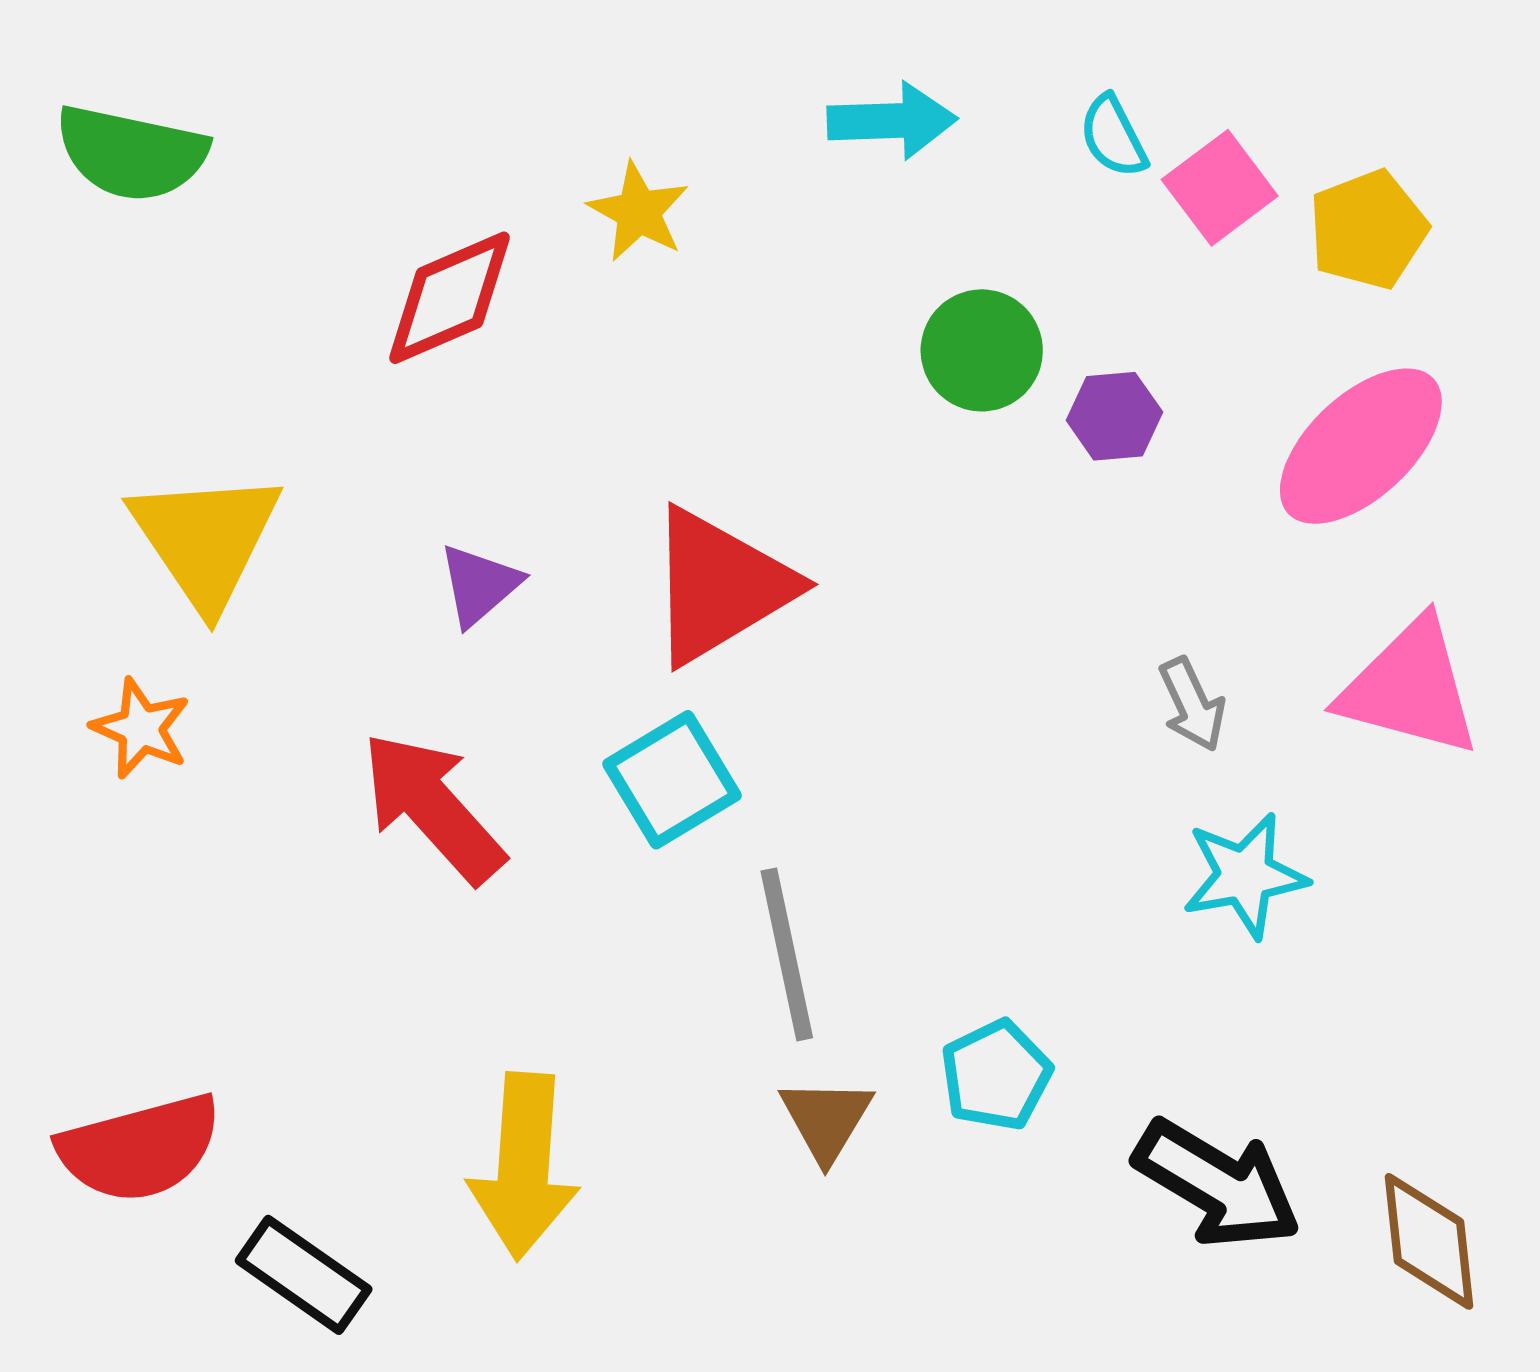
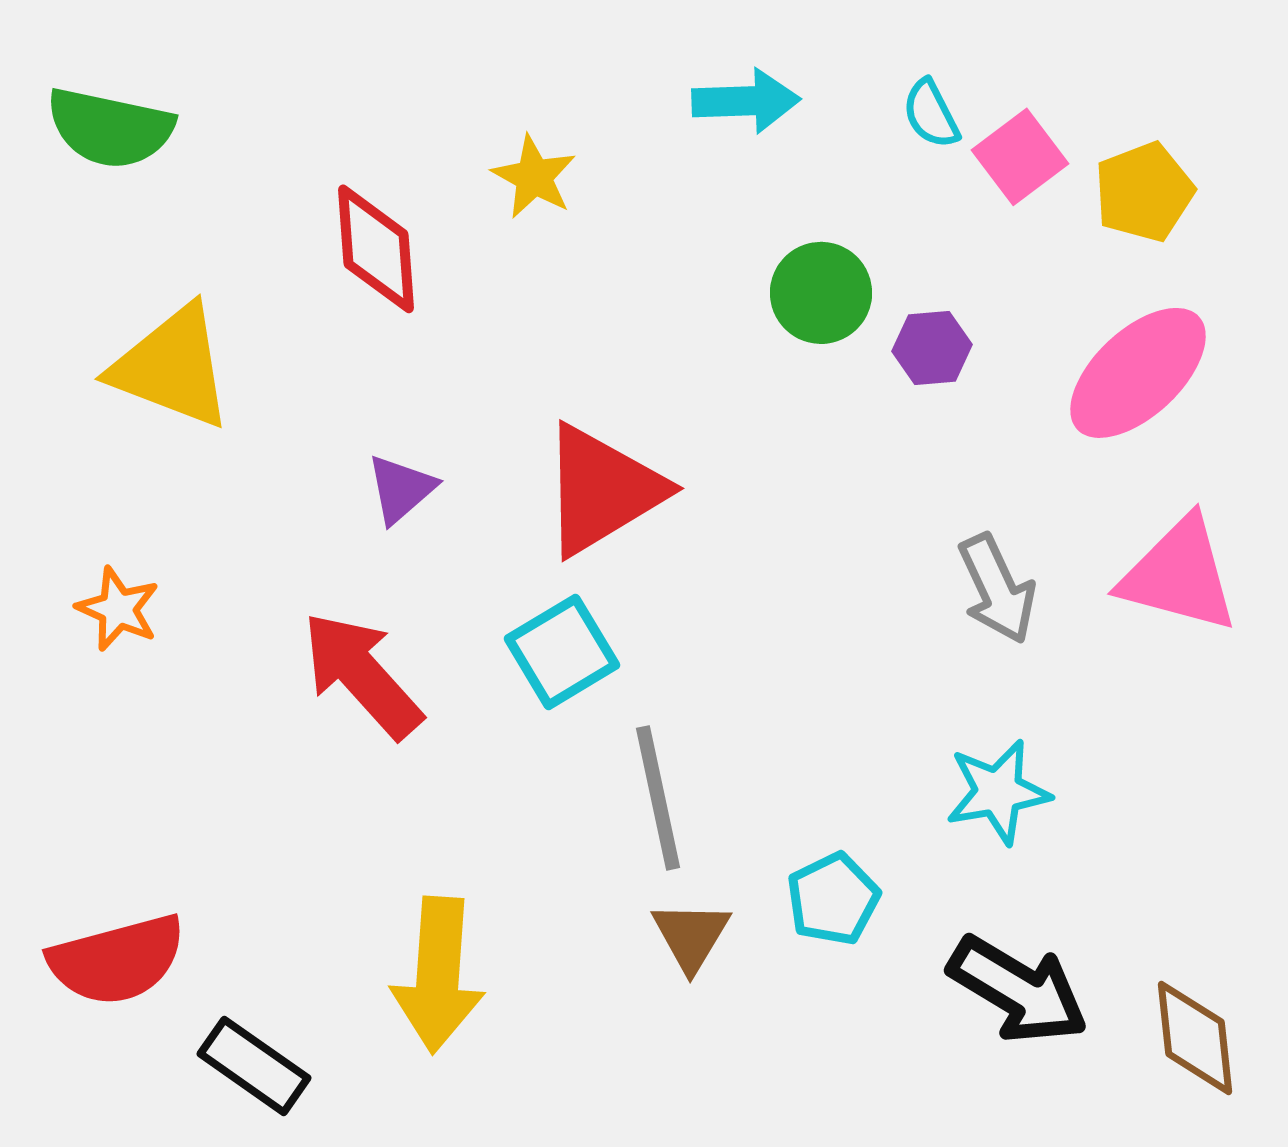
red diamond: (449, 298) -> (376, 249), turned -71
yellow triangle: (205, 539) -> (172, 367), moved, turned -35
gray arrow: (1192, 704) -> (997, 589), size x1.4
cyan star: (1245, 875) -> (998, 792), moved

